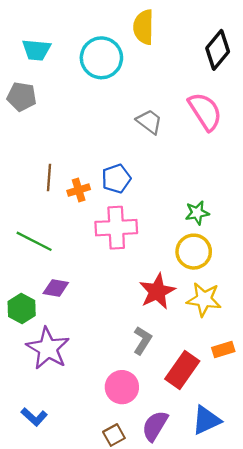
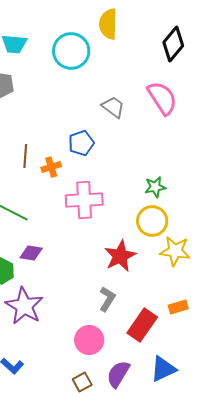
blue pentagon: (116, 179) -> (81, 143), moved
yellow star: (204, 299) -> (175, 251), moved

